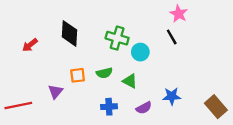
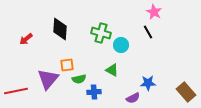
green semicircle: (104, 73) -> (79, 79), moved
purple triangle: (56, 92) -> (48, 79), size x1.6
purple semicircle: (144, 108) -> (133, 98), moved

